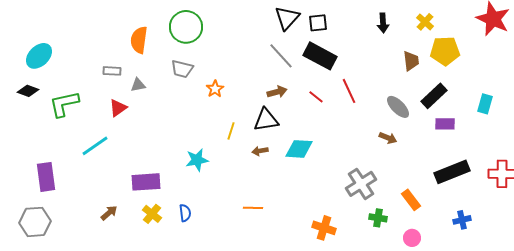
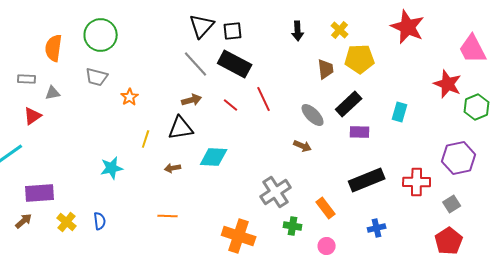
brown arrow: (260, 151) -> (173, 168), moved
purple rectangle: (146, 182) -> (40, 193), moved
orange cross: (324, 228) -> (239, 236), size x1.4

